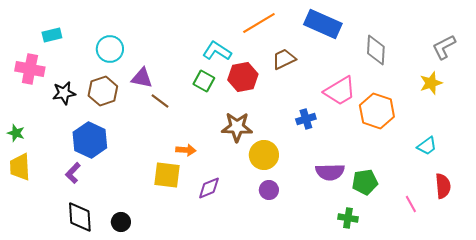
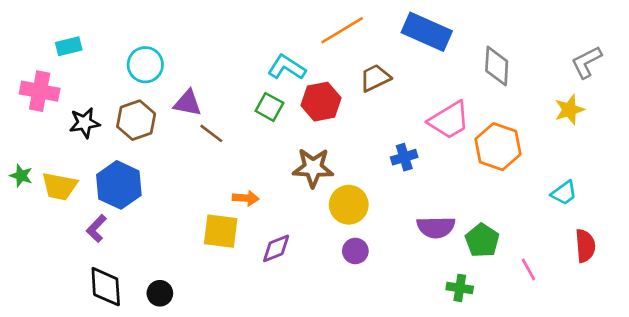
yellow trapezoid: (20, 167) -> (59, 186), moved, turned -76
green pentagon: (365, 182) -> (482, 240), turned -30
pink line: (411, 204) -> (528, 269), moved

